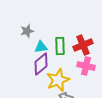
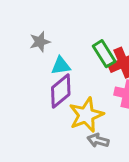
green rectangle: (60, 46) -> (104, 54), moved, turned -30

